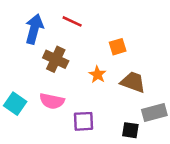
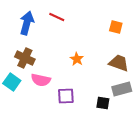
orange square: (118, 47) -> (116, 27), moved, turned 32
brown cross: (56, 59) -> (25, 58), moved
brown trapezoid: (133, 82) -> (119, 63), moved

